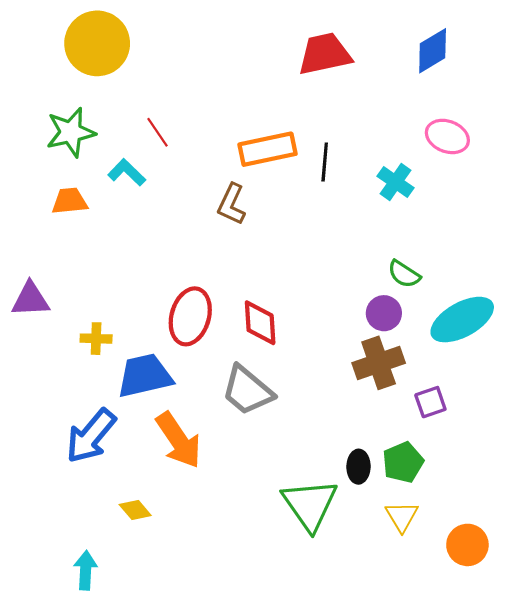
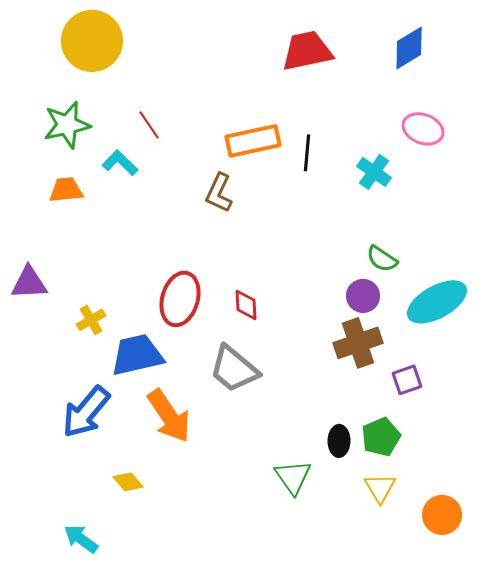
red diamond: (260, 323) -> (246, 305), size x0.7
yellow cross: (96, 339) -> (91, 320), turned -32
green triangle: (310, 505) -> (293, 477), size x0.7
cyan arrow: (86, 570) -> (81, 539), turned -57

